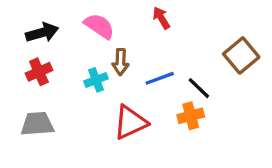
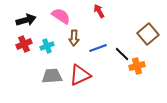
cyan cross: (96, 80) -> (47, 46), moved
orange cross: (191, 116) -> (137, 66), moved
gray trapezoid: (37, 124) -> (52, 76), moved

